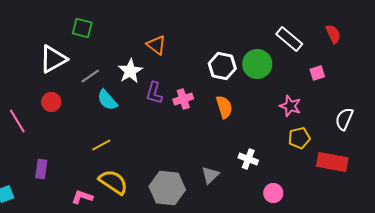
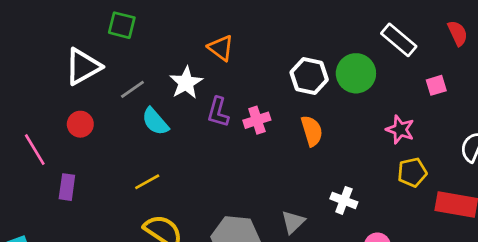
purple rectangle: (41, 169) -> (67, 187), moved

